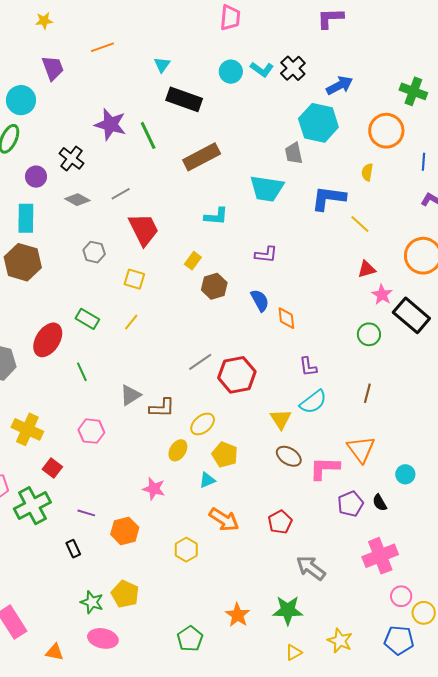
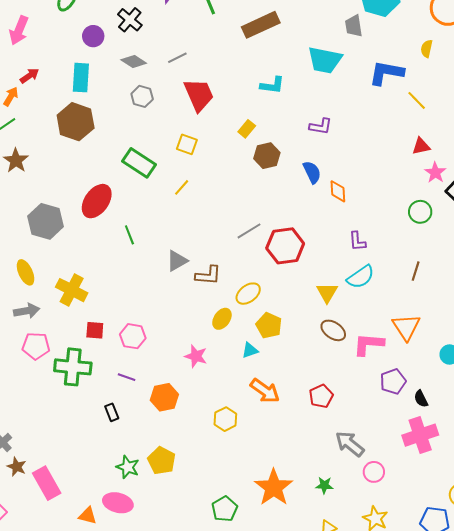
gray hexagon: (94, 252) -> (142, 96), moved
green rectangle: (87, 319) -> (139, 163), moved, size x1.4
pink hexagon: (91, 431) -> (133, 336), moved
red square: (52, 468) -> (95, 330), turned -36
black semicircle: (380, 503) -> (421, 399), moved
green cross: (32, 506) -> (73, 367), turned 30
pink circle: (401, 596) -> (374, 472), moved
green star: (288, 610) -> (324, 485), size x0.6
orange star: (238, 615) -> (274, 487), size x1.5
pink ellipse: (103, 638) -> (118, 503), moved

